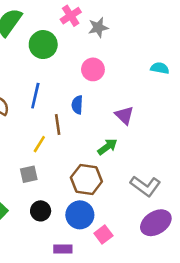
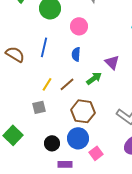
pink circle: (93, 69) -> (79, 26), moved
brown line: (58, 124) -> (67, 84), moved, turned 56
green arrow: (107, 147) -> (94, 78), moved
black circle: (41, 211) -> (52, 143), moved

